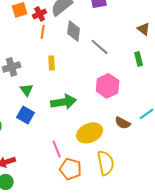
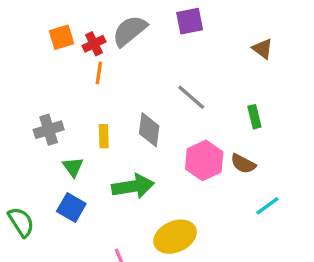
brown triangle: (144, 29) -> (263, 49), moved
gray diamond: (74, 31) -> (149, 130), moved
yellow rectangle: (52, 63) -> (104, 136), moved
brown semicircle: (123, 123) -> (243, 164), moved

